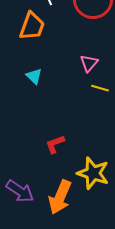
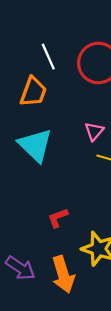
cyan triangle: (34, 76) -> (35, 145), size x2.0
orange arrow: (60, 197) -> (63, 274), turned -40

